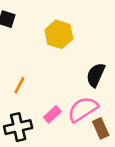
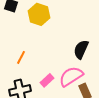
yellow hexagon: (59, 34) -> (39, 14), moved

